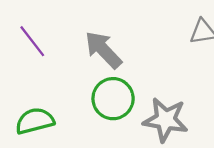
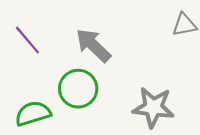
green circle: (113, 99) -> (78, 89), moved

